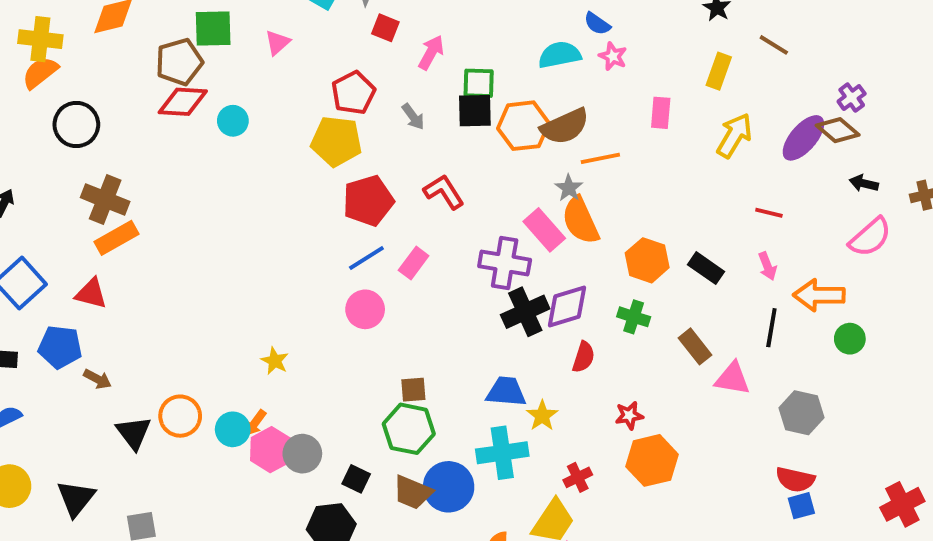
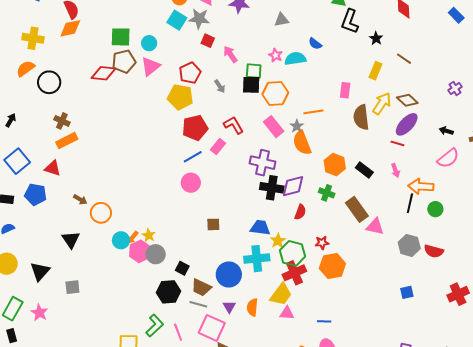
pink triangle: (277, 43) -> (151, 66), moved, size x1.5
pink arrow: (431, 52) -> (230, 54), turned -66
pink star: (613, 56) -> (276, 55), moved
brown pentagon: (179, 62) -> (124, 61), moved
orange semicircle: (40, 73) -> (26, 69), moved
purple cross: (852, 97) -> (455, 89), moved
cyan circle: (233, 121) -> (149, 43), moved
brown semicircle: (565, 126) -> (361, 117), moved, turned 105
brown diamond: (838, 130) -> (407, 100), moved
purple ellipse: (803, 138) -> (407, 124), moved
brown cross: (105, 200) -> (62, 121), size x0.7
pink rectangle: (544, 230) -> (274, 127), moved
pink rectangle: (414, 263) -> (218, 146), moved
black cross: (525, 312) -> (272, 188), turned 30
black line: (771, 328) -> (410, 203), moved
brown rectangle: (695, 346) -> (357, 209), size x1.4
yellow star: (275, 361) -> (149, 235), moved
brown arrow: (97, 379) -> (80, 199), moved
orange circle: (180, 416) -> (101, 213), moved
green hexagon: (409, 429) -> (293, 253), moved
red cross: (578, 477) -> (294, 273), size x1.6
red semicircle: (795, 480) -> (434, 251), moved
brown trapezoid: (413, 492) -> (201, 287), moved

